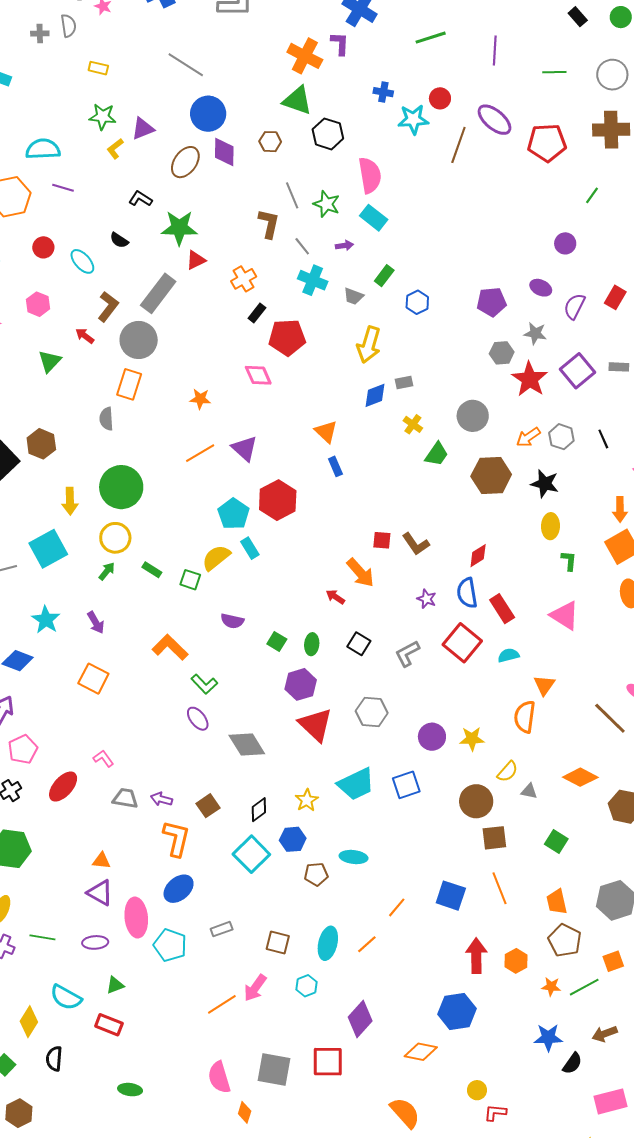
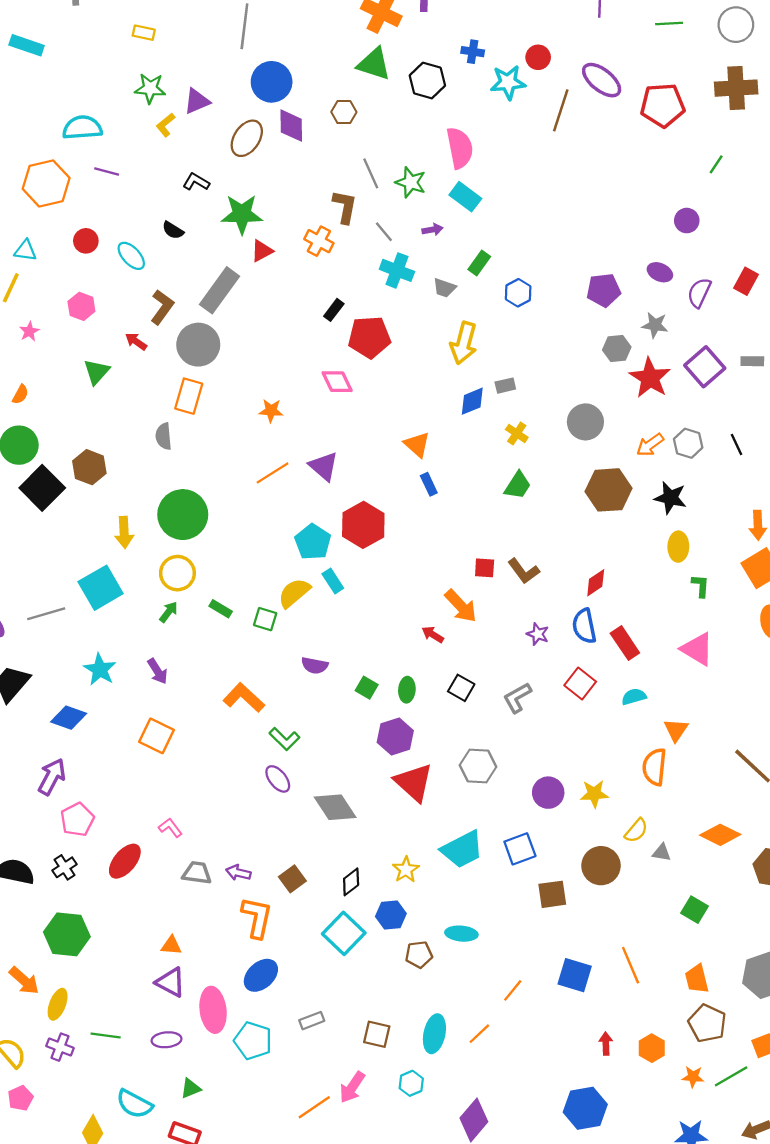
gray line: (186, 65) -> (244, 26), turned 66
black hexagon: (328, 134) -> (427, 81), moved
orange cross: (244, 279) -> (319, 241), moved, turned -30
green trapezoid: (437, 454) -> (518, 485), moved
red square: (462, 643) -> (580, 683), size x0.7
brown square: (494, 838) -> (552, 894), moved
red arrow: (476, 956) -> (606, 1044), size x0.6

